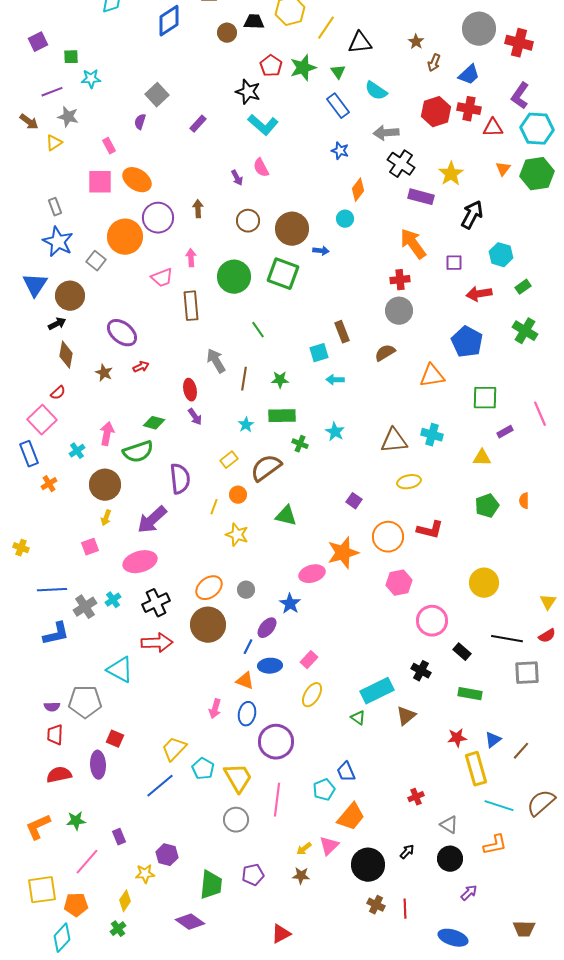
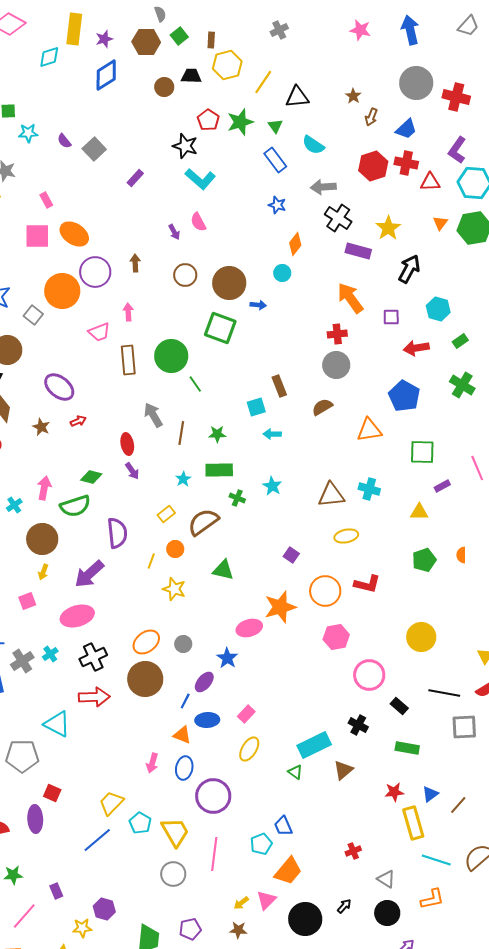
purple semicircle: (140, 122) -> (64, 141), moved, turned -56
green circle: (234, 277) -> (171, 356), moved

